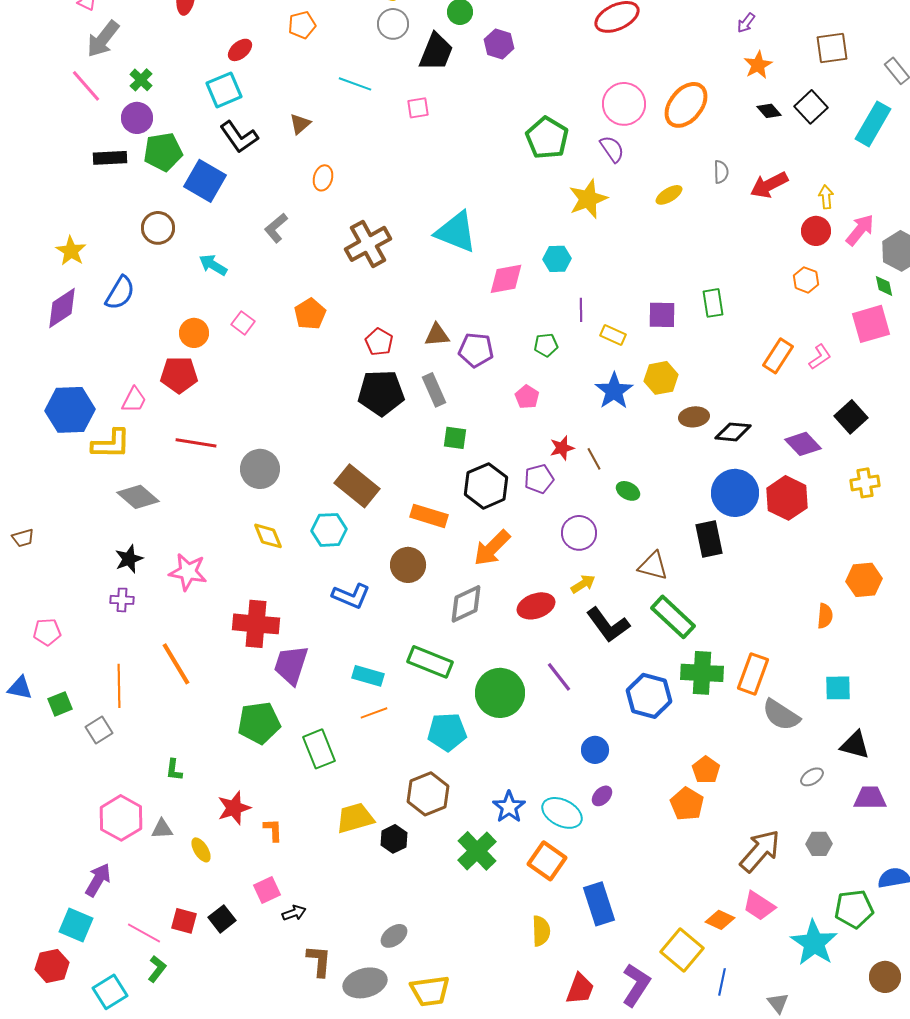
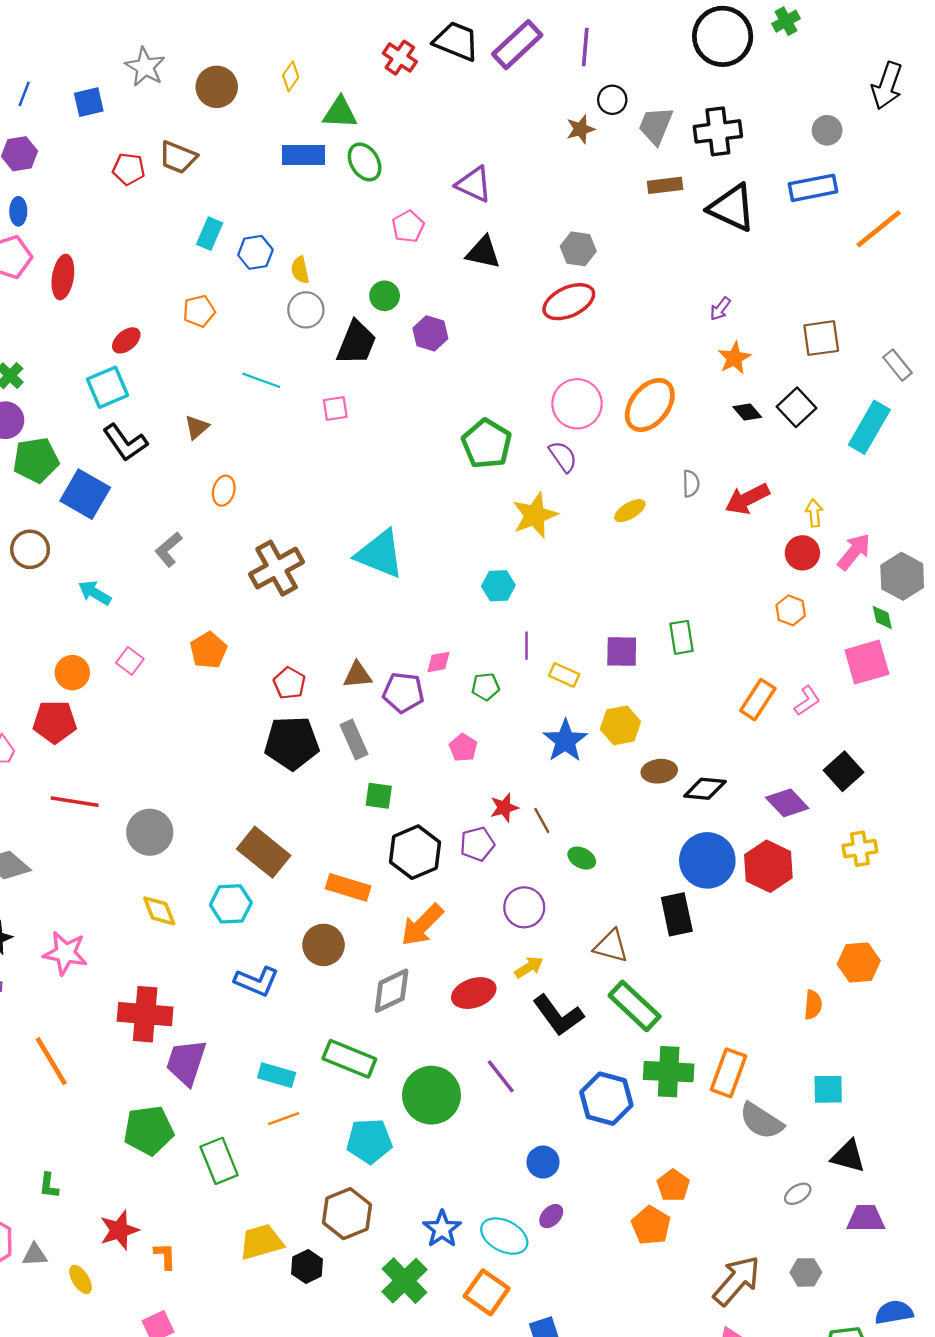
pink diamond: (506, 279) -> (439, 662), moved, size x0.6

